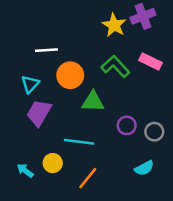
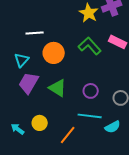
green triangle: (93, 102) -> (58, 88), moved, turned 30
purple circle: (127, 125) -> (91, 91), moved
cyan line: (79, 142) -> (90, 116), moved

